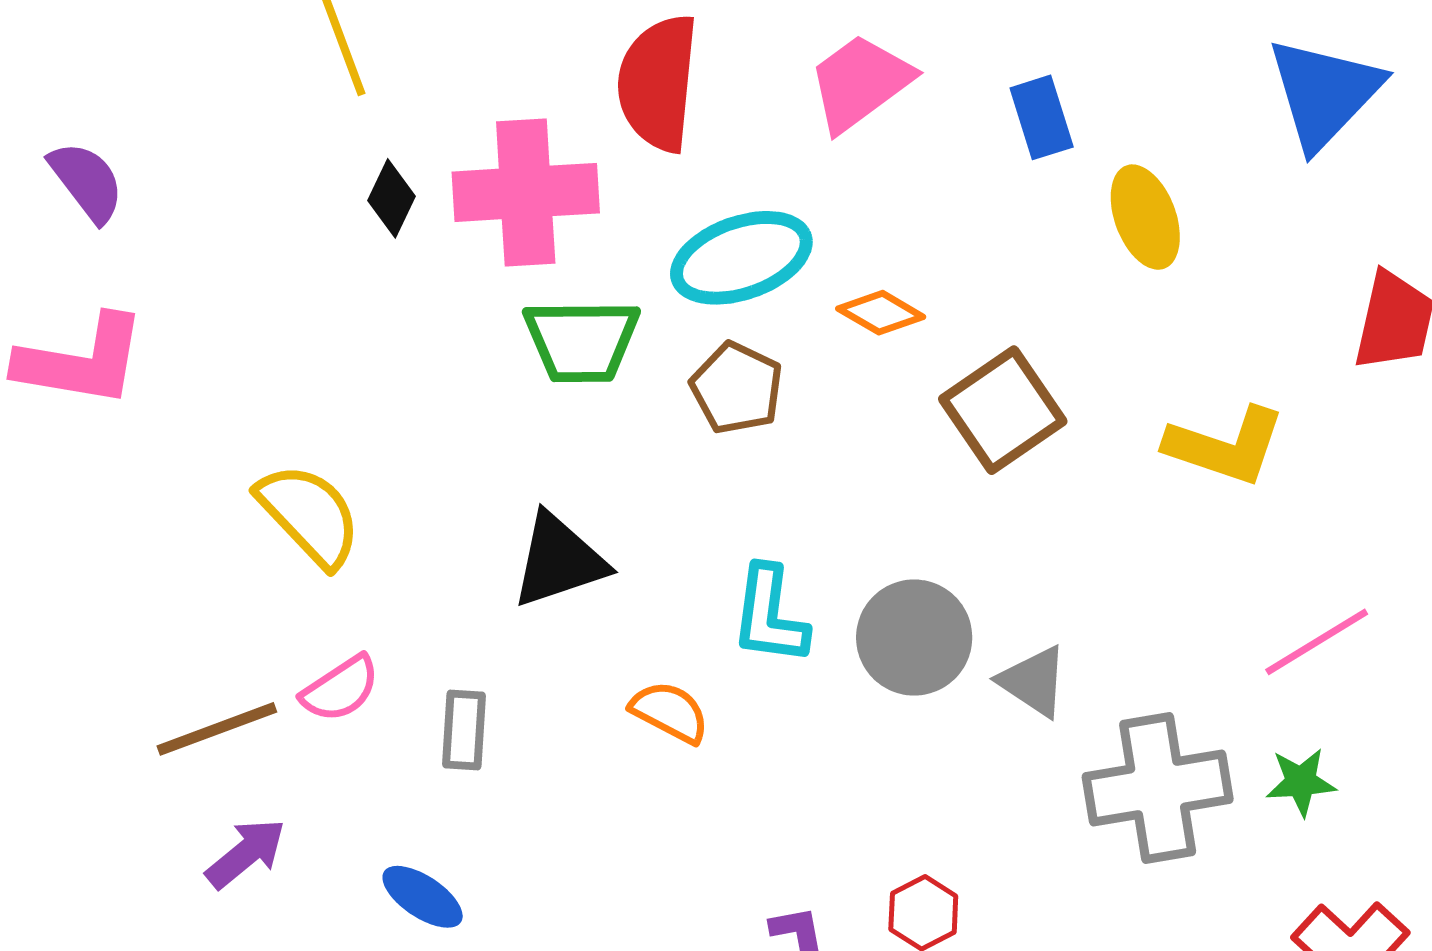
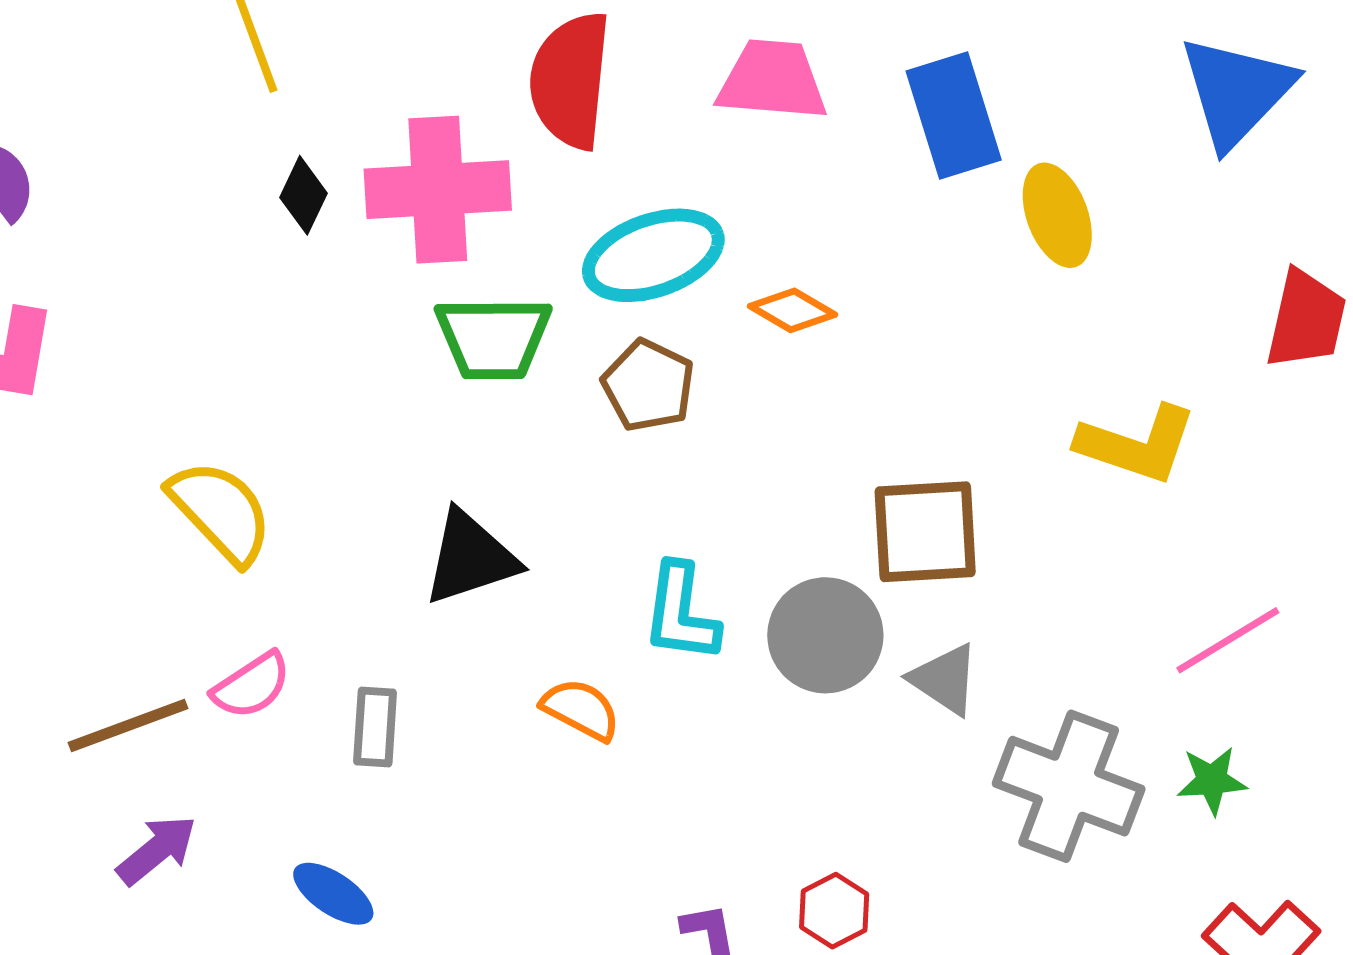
pink trapezoid: (860, 83) -> (772, 80), turned 41
blue rectangle: (1042, 117) -> (954, 115), size x1.5
brown square: (1003, 410) -> (925, 532), moved, turned 31
gray cross: (1158, 788) -> (1069, 786), turned 30

